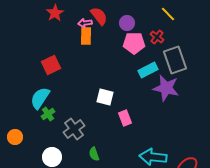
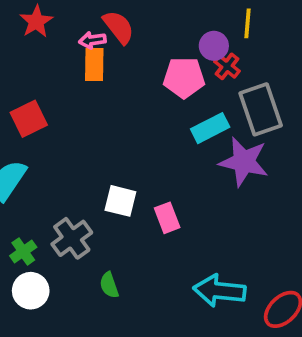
yellow line: (168, 14) -> (248, 23), turned 49
purple circle: (127, 23) -> (214, 46), moved
white square: (105, 97) -> (120, 201), moved
green cross: (48, 114) -> (23, 251), moved

